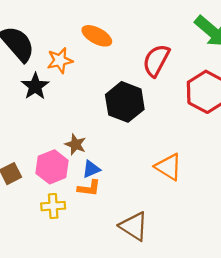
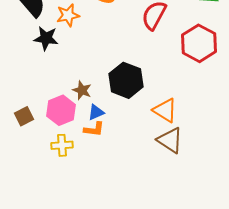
black star: (35, 86) -> (46, 38), turned -30
black hexagon: (125, 102) -> (126, 80), moved
brown triangle: (134, 226) -> (170, 140), moved

